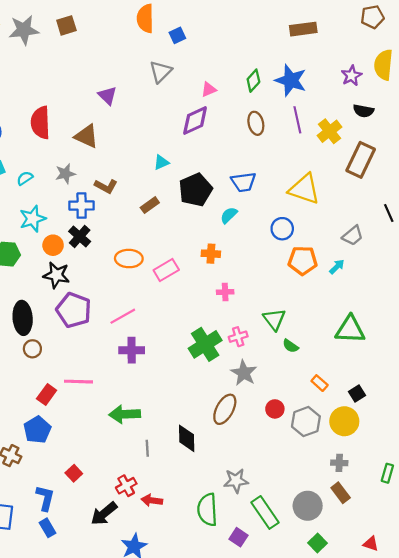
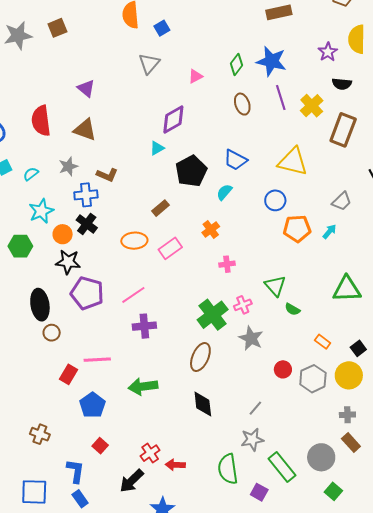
purple triangle: (107, 96) -> (86, 88), moved
purple diamond: (195, 120) -> (173, 119), moved
blue trapezoid: (243, 182) -> (235, 160), turned 40
brown rectangle: (150, 205) -> (161, 208), moved
orange cross: (211, 254) -> (211, 230), turned -36
brown ellipse: (225, 409) -> (200, 357), moved
blue pentagon: (37, 430) -> (92, 405), moved
gray line: (147, 448) -> (255, 408), moved, turned 49

